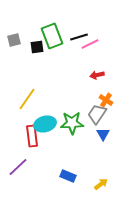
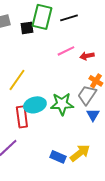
green rectangle: (52, 36) -> (42, 17), turned 35
pink line: (90, 44) -> (66, 51), moved
yellow arrow: (101, 184) -> (80, 153), moved, size x1.5

